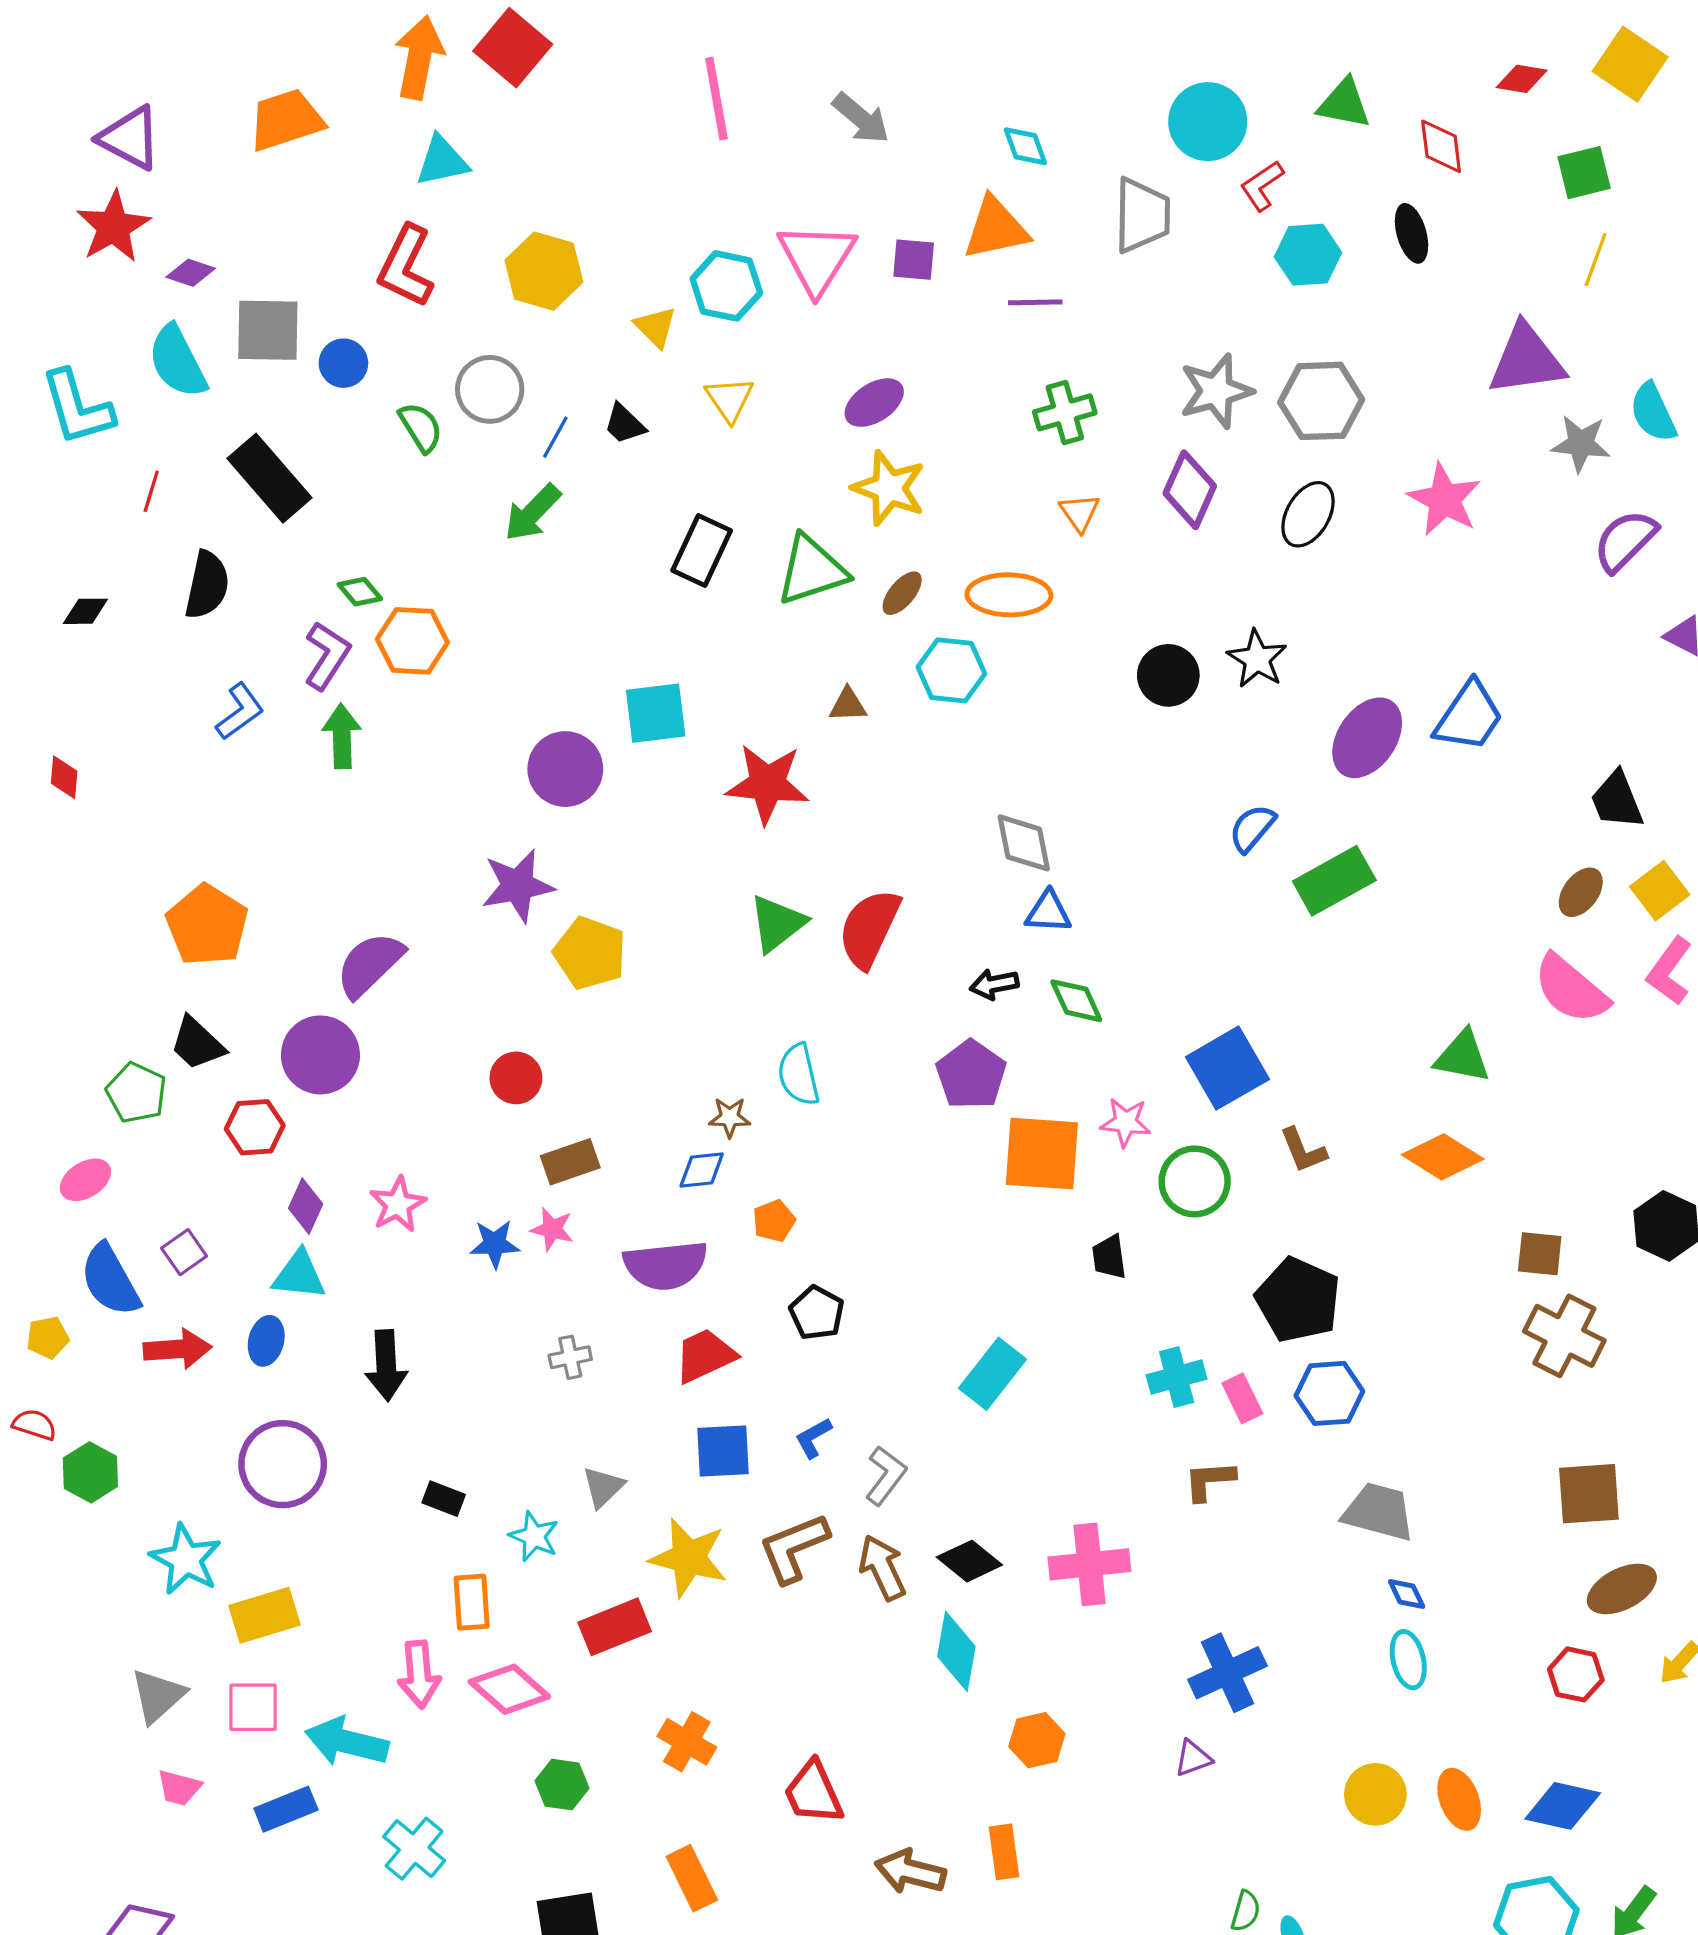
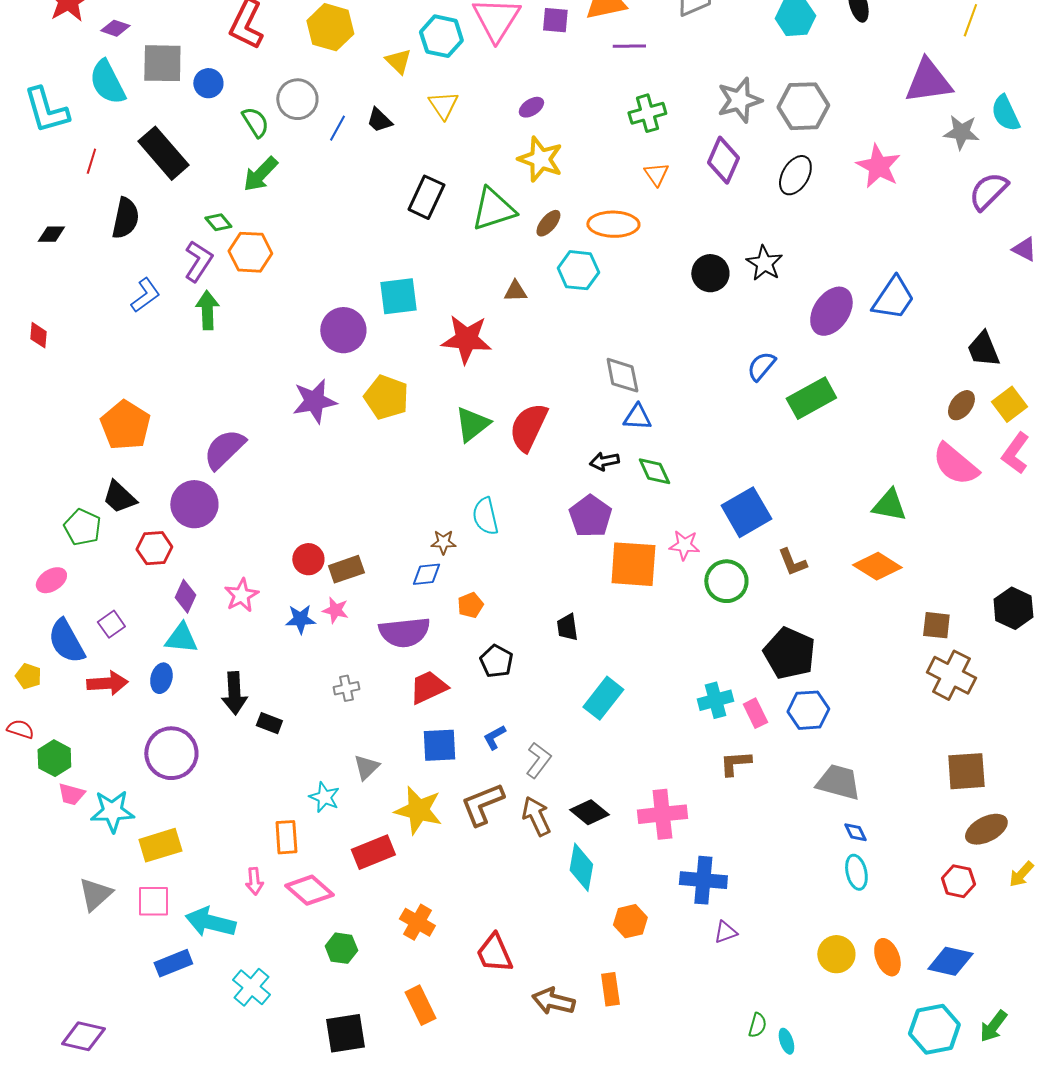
purple ellipse: (874, 403) -> (531, 107), size x0.7
green arrow: (532, 513) -> (260, 174), moved
yellow pentagon: (590, 953) -> (386, 397), moved
red circle: (516, 1078) -> (308, 559), moved
black trapezoid: (1109, 1257) -> (567, 627), moved
yellow pentagon: (48, 1338) -> (28, 676), turned 30
black rectangle: (444, 1499) -> (269, 723), moved
cyan star: (186, 1559) -> (112, 811), turned -30
blue cross: (1227, 1673) -> (703, 880), moved, turned 30
pink arrow: (419, 1674) -> (254, 881), size x0.7
pink trapezoid: (179, 1788) -> (71, 794), moved

